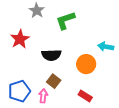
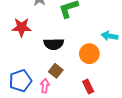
red star: (20, 39) -> (22, 27), turned 30
red rectangle: (85, 96) -> (88, 87), turned 32

